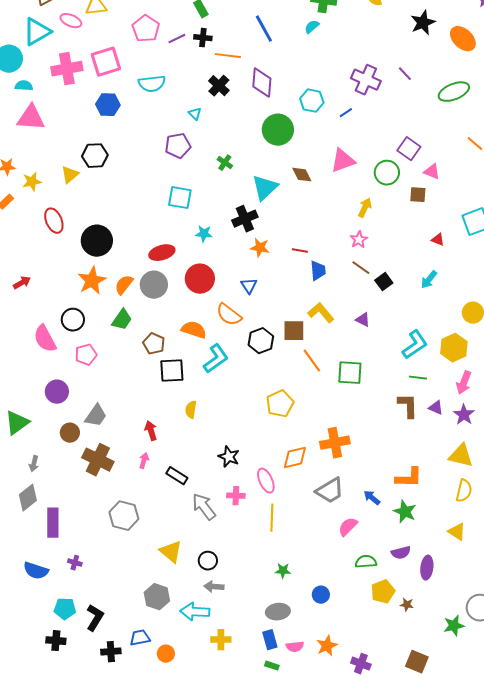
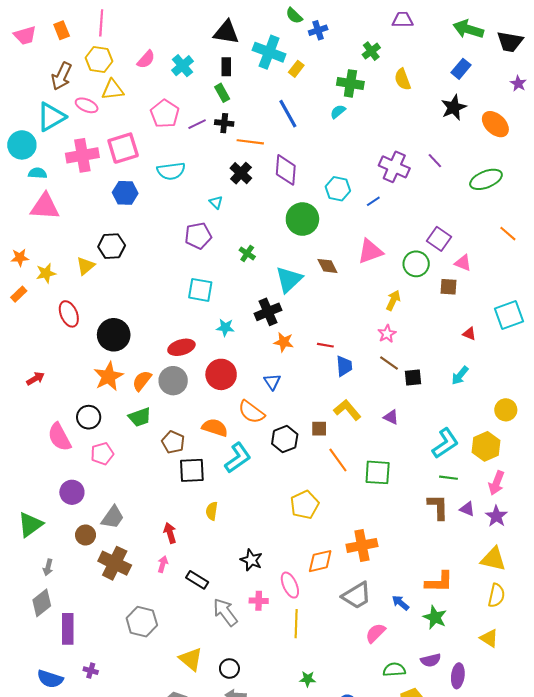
black square: (384, 282) -> (413, 378), turned 30
green trapezoid: (122, 320) -> (140, 417), turned 35
brown square: (294, 331) -> (319, 429), size x0.7

